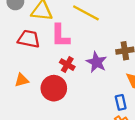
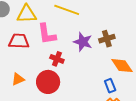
purple star: (96, 62) -> (83, 42), moved

